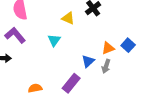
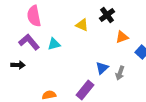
cyan triangle: (54, 40) -> (54, 44), moved, turned 40
orange triangle: (108, 48) -> (122, 37), moved

